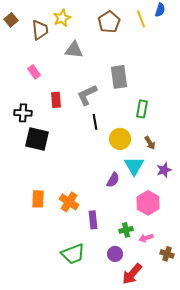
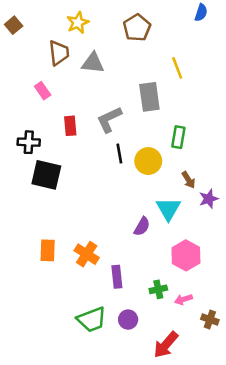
yellow line: (141, 19) -> (177, 68), moved
brown trapezoid: (40, 30) -> (59, 53), moved
yellow circle: (120, 139) -> (148, 161), moved
purple star: (164, 170) -> (209, 199), moved
purple circle: (115, 254) -> (128, 320), moved

